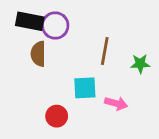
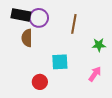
brown line: (105, 51) -> (74, 24), moved
pink arrow: (116, 103) -> (95, 74), moved, turned -70

